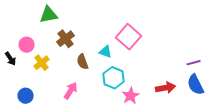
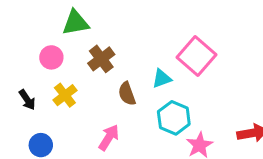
pink circle: (27, 45) -> (51, 57), moved
cyan triangle: (106, 52) -> (162, 79), turned -40
black arrow: (11, 59) -> (27, 100), moved

